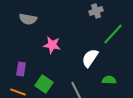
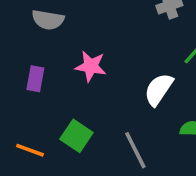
purple rectangle: (21, 69) -> (35, 79), moved

